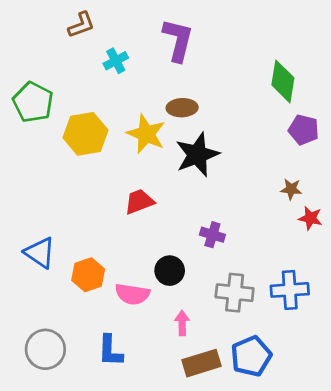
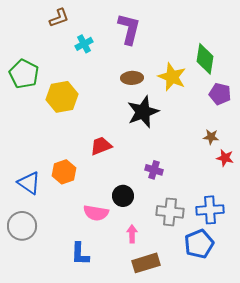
yellow star: (146, 134) -> (172, 77), moved
orange hexagon: (88, 275) -> (64, 172), moved
gray circle: (45, 349) -> (22, 226), moved
blue pentagon: (251, 356) -> (199, 244), moved

